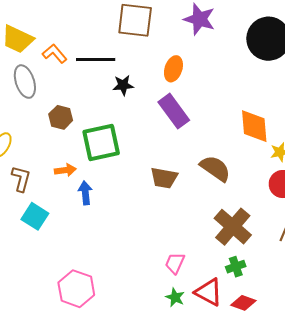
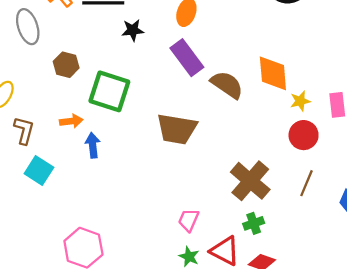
green square: (101, 142) -> (109, 91), turned 30
brown semicircle: (215, 168) -> (227, 85), moved
brown trapezoid: (164, 178) -> (177, 129), size x1.4

